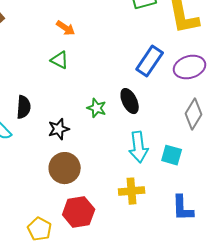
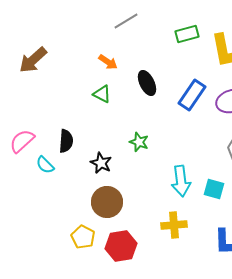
black ellipse: (130, 101) -> (147, 83), moved
black star: (59, 129) -> (101, 163), turned -30
yellow pentagon: (40, 229) -> (83, 237), moved

